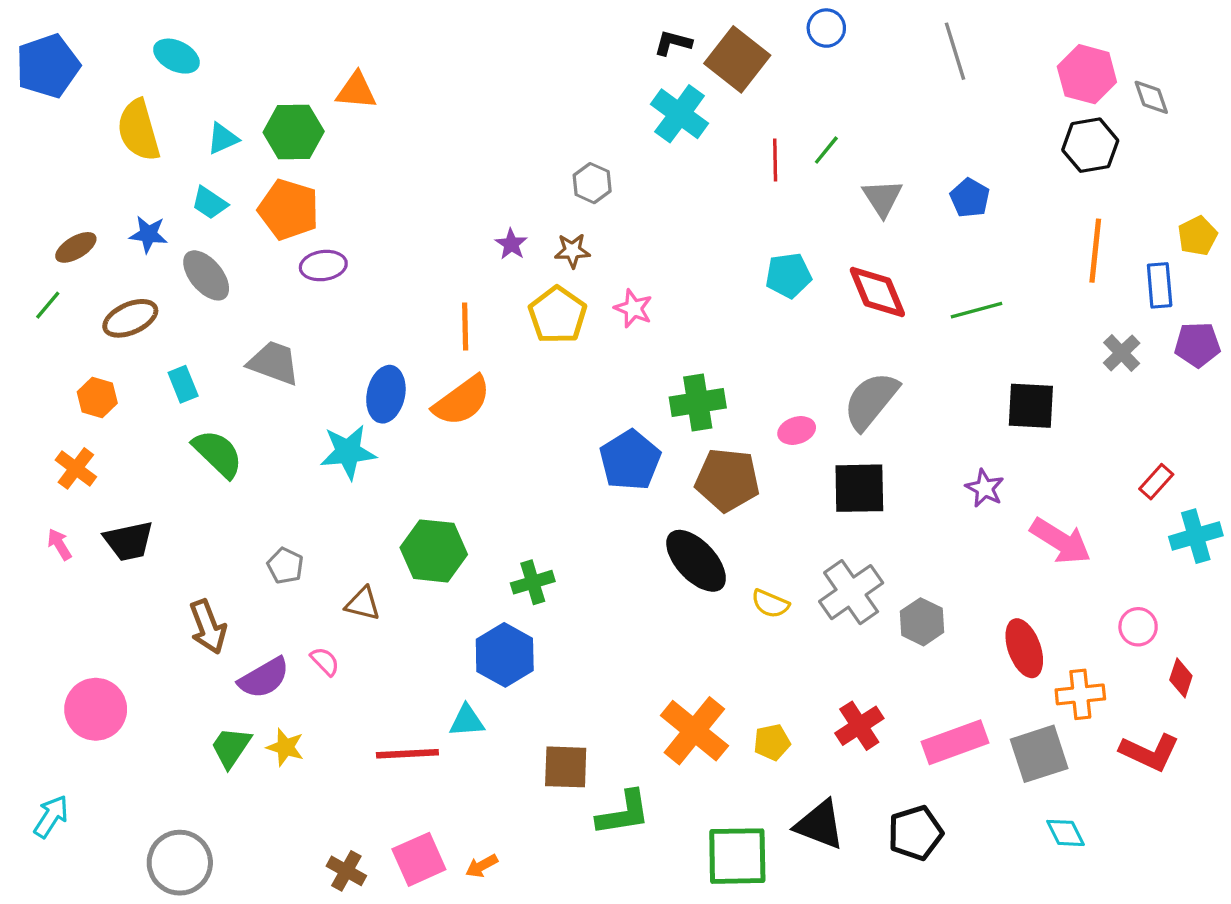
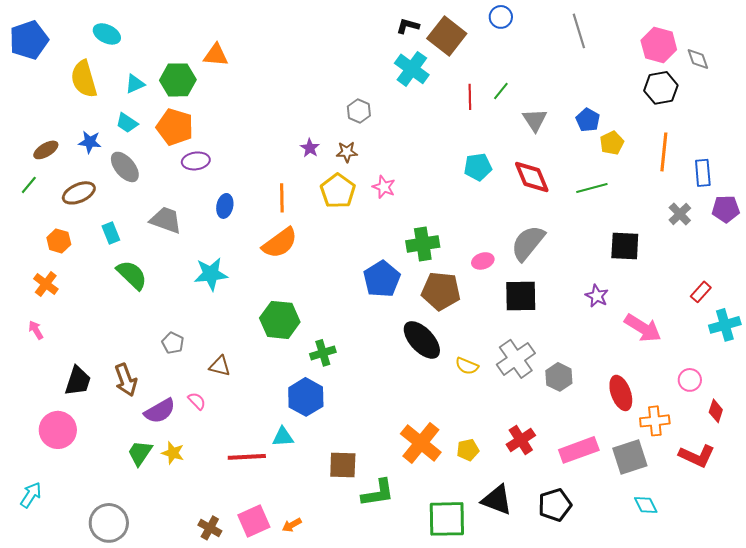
yellow pentagon: (1197, 236) -> (612, 143), moved
blue ellipse: (386, 394) -> (225, 206), moved, size x0.7
black trapezoid: (129, 541) -> (78, 381), moved, turned -60
green hexagon: (434, 551) -> (280, 320), moved

